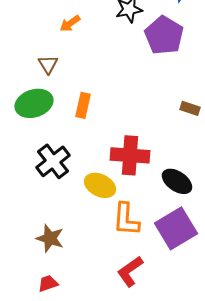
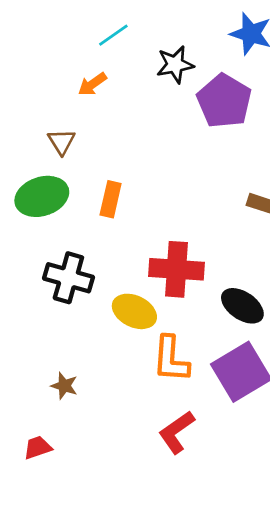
black cross: (53, 161) -> (68, 278), turned -36
brown star: (50, 238) -> (64, 386), size x0.7
red trapezoid: (48, 283) -> (38, 447), moved

